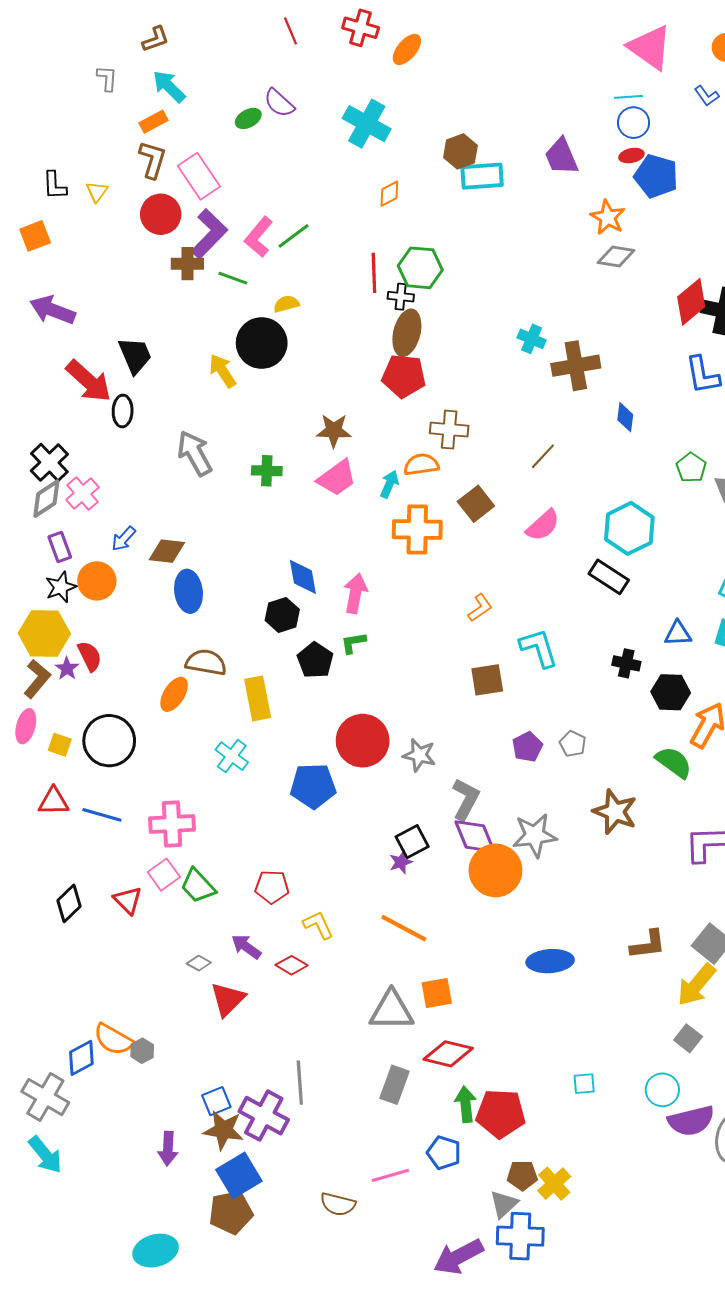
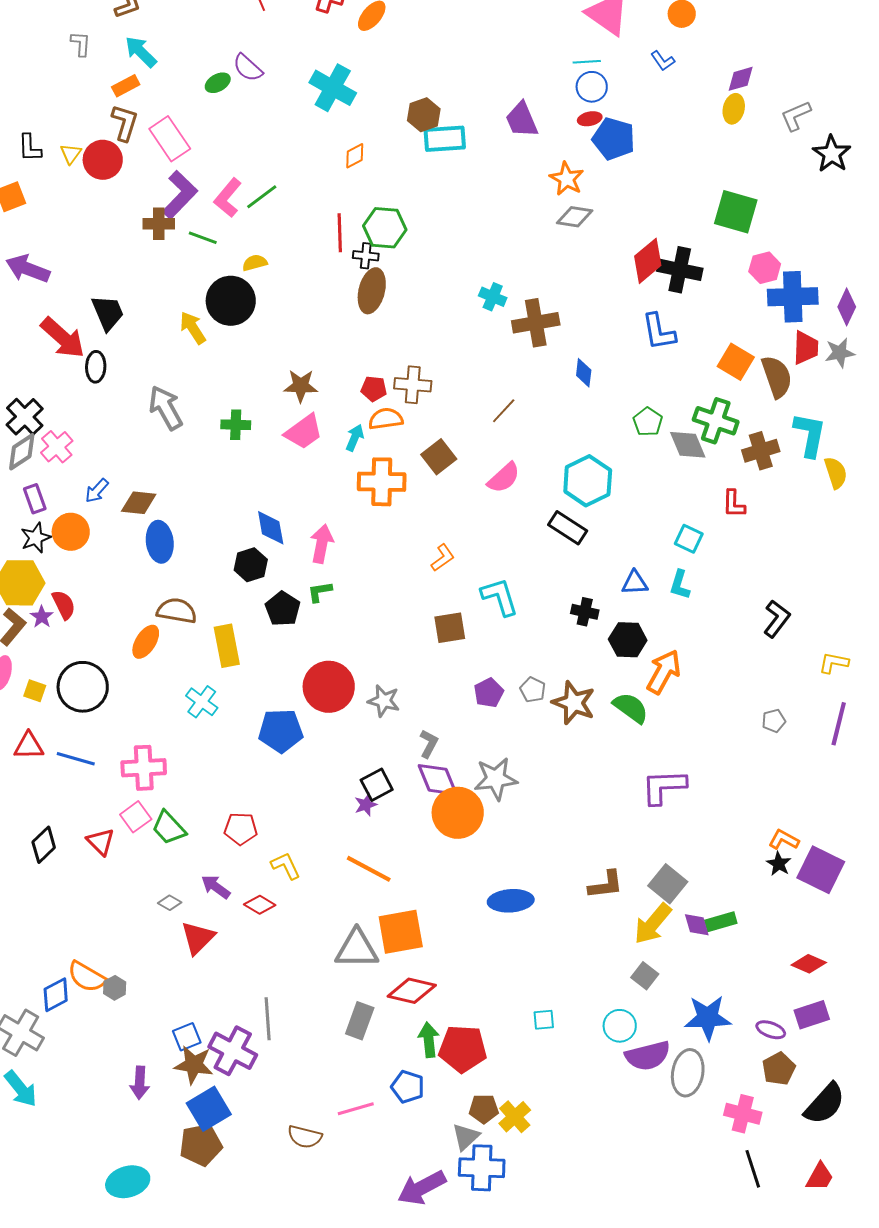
red circle: (161, 214) -> (103, 160), moved
red pentagon: (404, 376) -> (374, 389), moved, size x0.6
gray L-shape: (466, 799) -> (429, 744), size x0.7
brown star: (615, 812) -> (574, 703), moved
orange square: (437, 993) -> (401, 932), size x1.5

